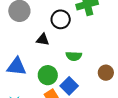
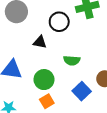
blue square: (69, 86) -> (82, 91), moved

